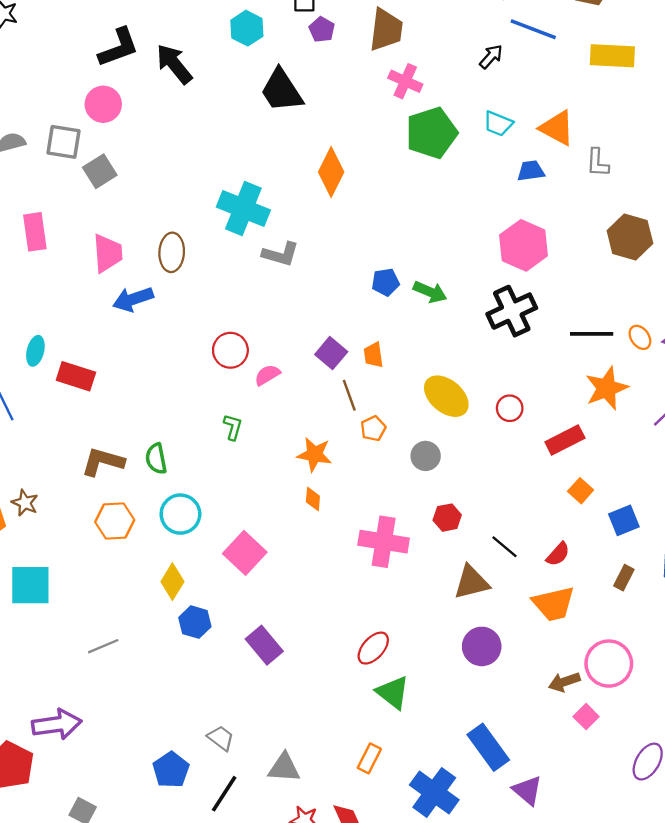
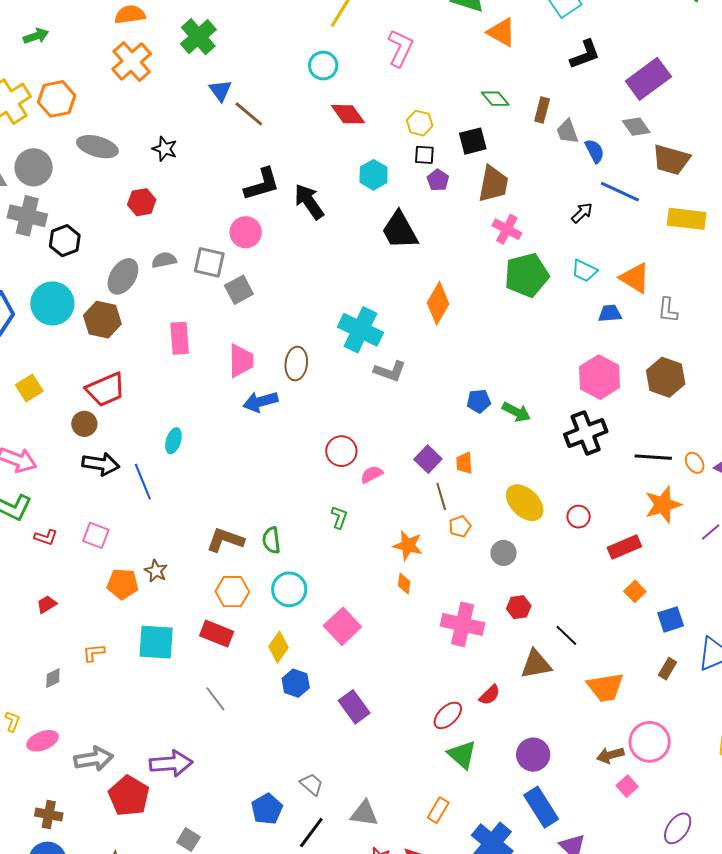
brown hexagon: (630, 237) -> (666, 377), moved
red rectangle: (76, 376) -> (217, 634), moved
red semicircle: (558, 554) -> (490, 695), moved
gray line: (103, 646) -> (215, 699), turned 72
purple circle: (482, 646) -> (533, 755), moved

